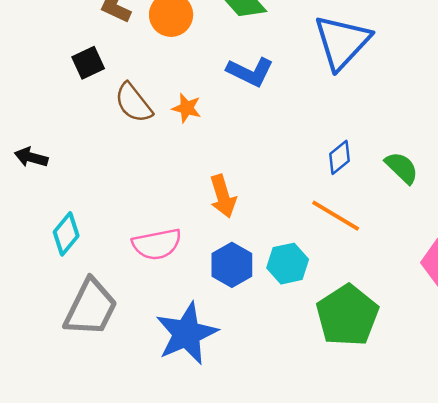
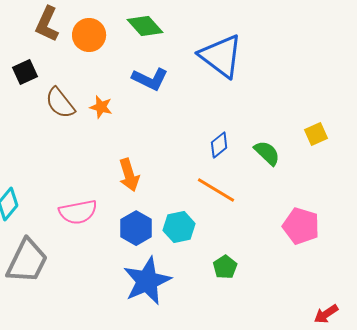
blue triangle: (342, 42) -> (221, 56), turned -36
green pentagon: (347, 315) -> (225, 267), size x0.5
blue star: (187, 334) -> (147, 281), moved

